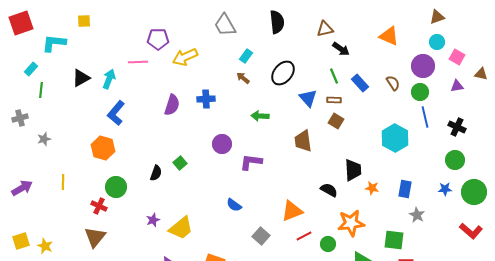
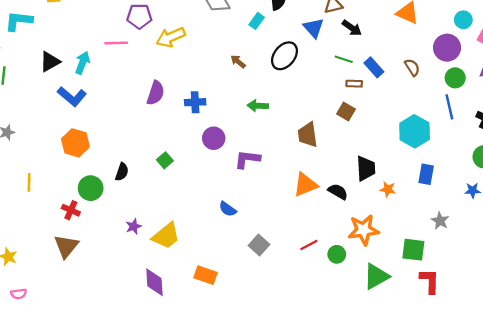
cyan rectangle: (246, 56) -> (257, 21), moved
green line: (334, 76) -> (344, 59), turned -49
green circle: (420, 92) -> (455, 78), moved
blue triangle: (308, 98) -> (314, 28), moved
blue cross: (206, 99) -> (195, 102), moved
brown rectangle: (334, 100) -> (354, 84), moved
blue L-shape: (116, 113) -> (72, 96), moved, turned -90
black semicircle: (156, 173) -> (122, 172), moved
blue rectangle: (405, 189) -> (426, 174), moved
orange triangle: (292, 211) -> (305, 185), moved

